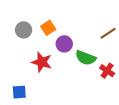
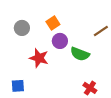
orange square: (48, 28) -> (53, 23), moved
red cross: (107, 71) -> (90, 88), moved

